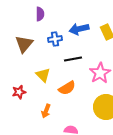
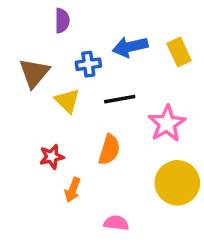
yellow triangle: (43, 75) -> (67, 101), moved
orange semicircle: (67, 88) -> (109, 150), turned -42
red star: (19, 92) -> (52, 157), moved

